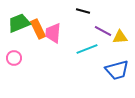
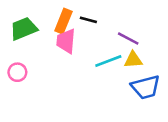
black line: (83, 11) -> (88, 20), moved
orange rectangle: (38, 29) -> (63, 21), moved, turned 48
yellow triangle: (120, 37) -> (133, 60), moved

